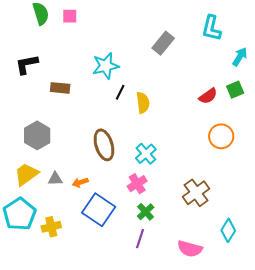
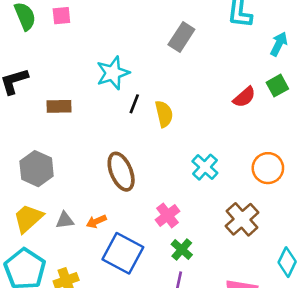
orange circle: (221, 136) -> (268, 168), moved
cyan cross: (146, 154) -> (205, 167), moved

